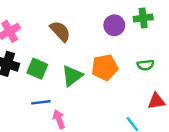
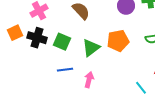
pink arrow: (59, 119) -> (89, 80), moved, turned 35

